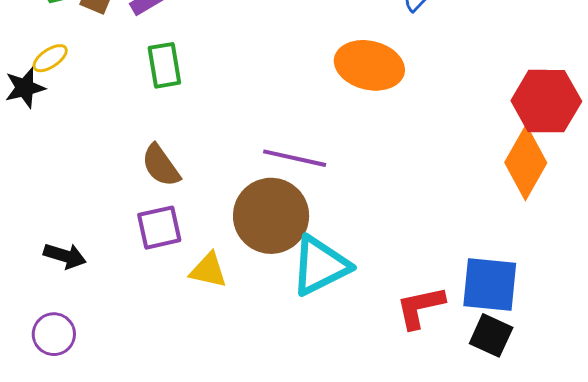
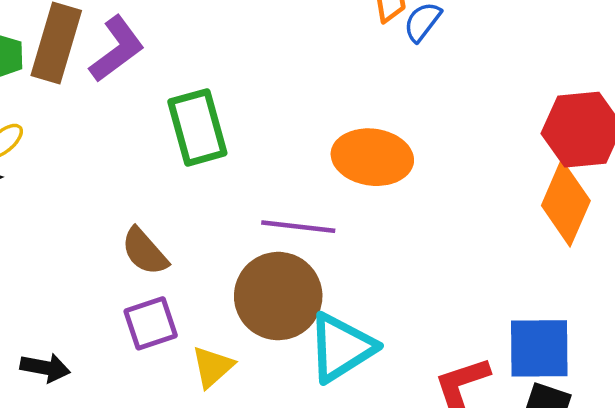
green rectangle: (164, 65) -> (197, 127), moved, size x1.4
orange ellipse: (369, 65) -> (372, 157), moved
yellow triangle: (208, 270) -> (213, 367), turned -48

